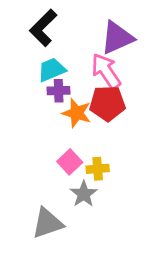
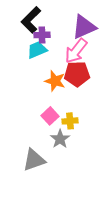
pink arrow: (106, 71) -> (76, 51), turned -108
purple cross: (59, 91) -> (42, 35), moved

